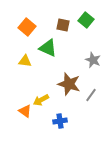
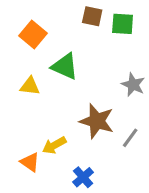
green square: (86, 20) -> (123, 24), turned -35
brown square: (63, 25) -> (92, 16), moved
blue cross: (60, 121) -> (83, 177), turned -32

